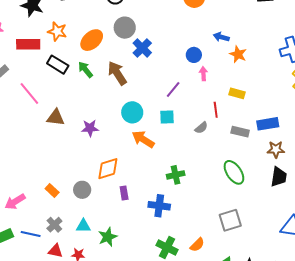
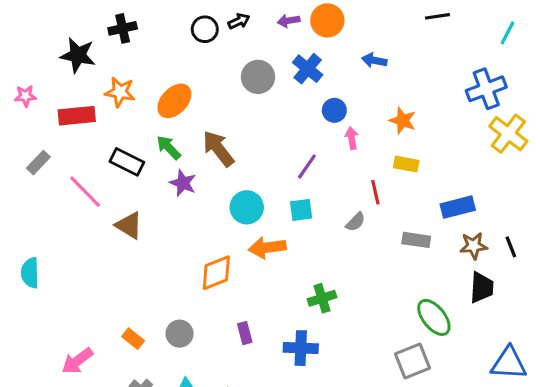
gray circle: (125, 28) -> (258, 77), moved
blue arrow: (221, 37) -> (374, 60), moved
blue cross: (142, 48) -> (308, 69), moved
orange star: (238, 54) -> (403, 121), moved
black rectangle: (58, 65) -> (127, 162), moved
brown triangle: (56, 118) -> (129, 225), turned 30
purple star: (90, 128) -> (183, 183), moved, turned 30
gray rectangle: (240, 132) -> (416, 240), moved
orange arrow: (143, 139) -> (267, 247), turned -35
orange diamond: (108, 169) -> (216, 273), moved
green ellipse: (234, 172) -> (434, 317), moved

